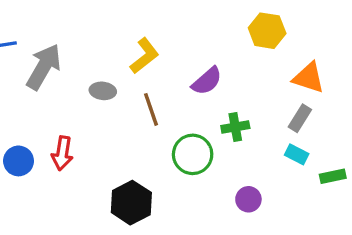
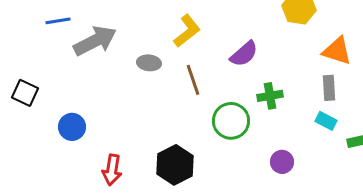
gray arrow: (44, 67) -> (95, 41), turned 33
gray rectangle: (300, 118) -> (329, 88), turned -35
red arrow: (62, 153) -> (112, 170), moved

